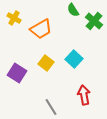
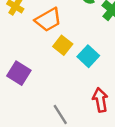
yellow square: (46, 63) -> (63, 45), moved

